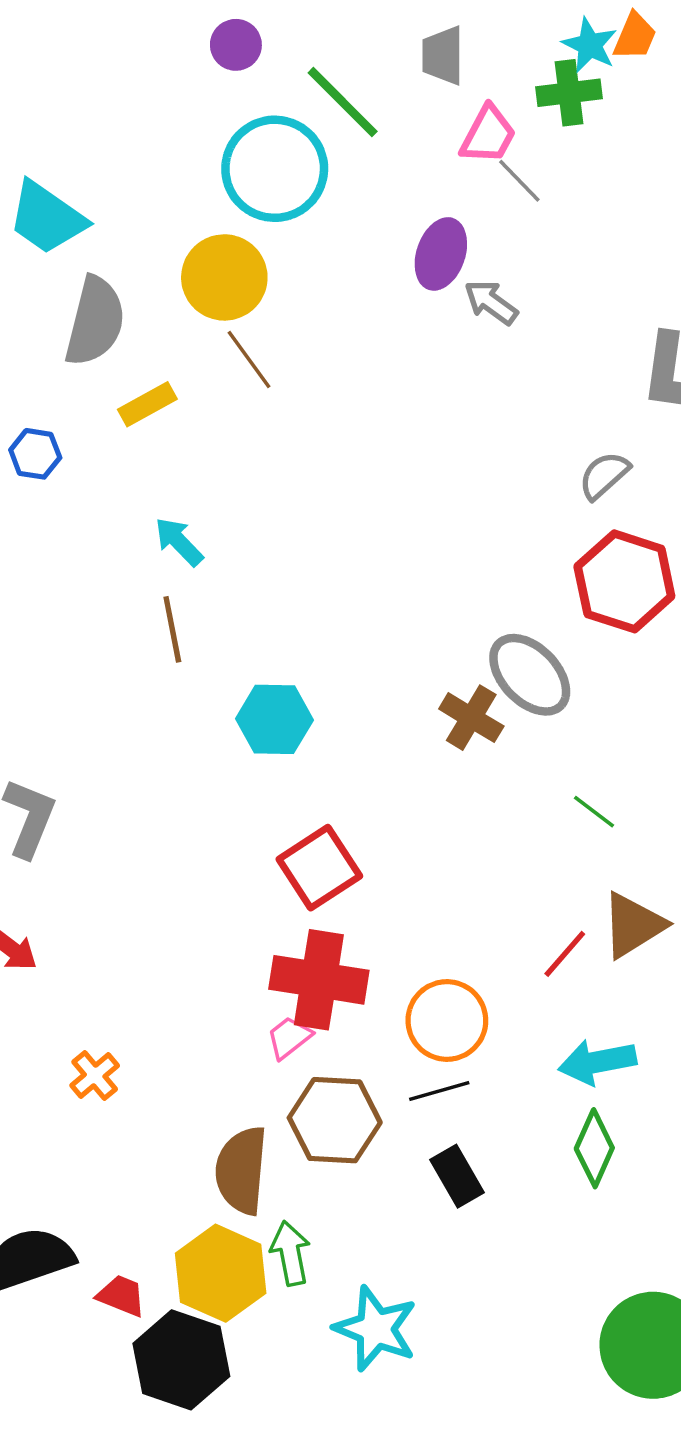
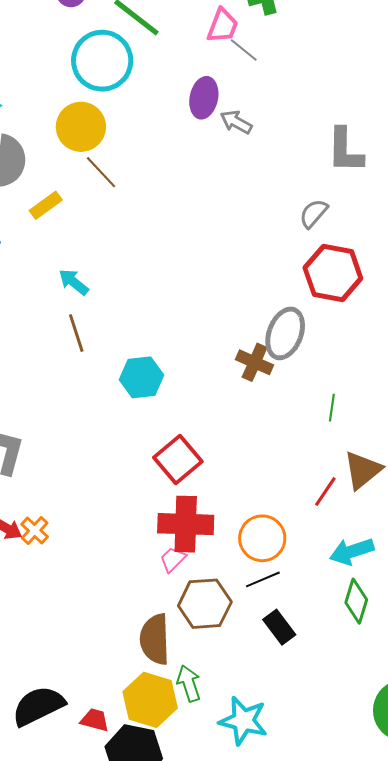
gray ellipse: (530, 675) -> (285, 333), turned 72
green line: (594, 812) -> (332, 408), turned 68
orange cross: (95, 1076) -> (35, 531), moved

